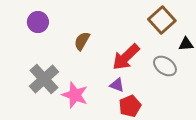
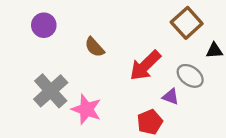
brown semicircle: (82, 41) -> (95, 47), turned -72
purple triangle: (117, 85) -> (171, 97), moved

